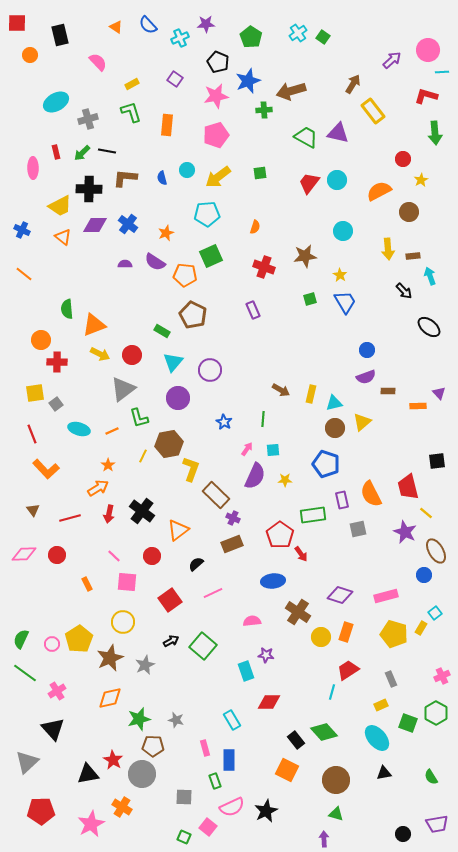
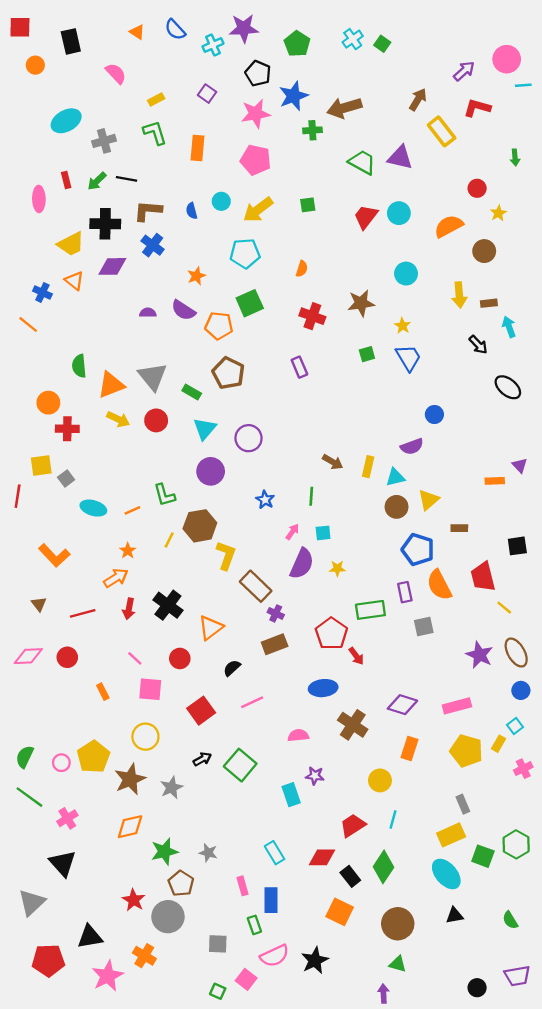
purple star: (206, 24) -> (244, 28), size x1.4
red L-shape: (426, 96) -> (477, 108), moved
green arrow: (435, 133) -> (515, 158), size x0.6
pink pentagon: (216, 135) -> (256, 160), turned 30
blue cross: (128, 224) -> (153, 245), moved
blue cross: (22, 230) -> (42, 293), moved
purple semicircle: (366, 377) -> (412, 446), moved
gray triangle: (123, 389) -> (153, 377), moved, turned -32
brown rectangle: (388, 391) -> (459, 528), moved
red line: (32, 434) -> (18, 496), moved, turned 30
blue pentagon: (326, 464) -> (418, 550), moved
purple star: (405, 532) -> (479, 655), moved
blue circle: (424, 575) -> (521, 690), moved
yellow circle: (321, 637) -> (380, 780), moved
red trapezoid: (348, 670) -> (353, 825), moved
pink cross: (442, 676) -> (523, 769), moved
red diamond: (269, 702) -> (322, 857), moved
yellow rectangle: (381, 705) -> (451, 835), size x1.6
green diamond: (324, 732) -> (384, 867), turned 76
brown pentagon: (153, 746) -> (181, 883), turned 30
black triangle: (88, 774) -> (90, 937), moved

